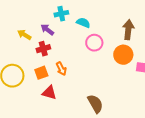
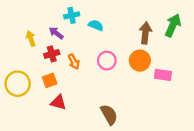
yellow arrow: (24, 35) -> (31, 39), turned 40
pink circle: (94, 43) -> (107, 61), moved
orange arrow: (61, 69) -> (74, 62), moved

